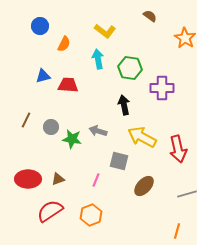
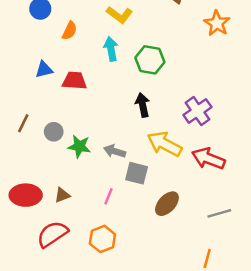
purple cross: (162, 88) -> (197, 111), moved, turned -35
gray arrow: (98, 131) -> (115, 151), moved
red arrow: (178, 149) -> (208, 159), turned 124

